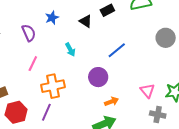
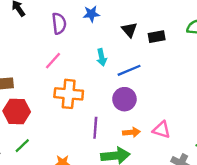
black rectangle: (107, 10) -> (157, 37), moved
blue line: (117, 50) -> (129, 70), moved
pink triangle: (147, 91) -> (161, 130), moved, turned -49
purple line: (46, 112) -> (95, 128), moved, turned -36

